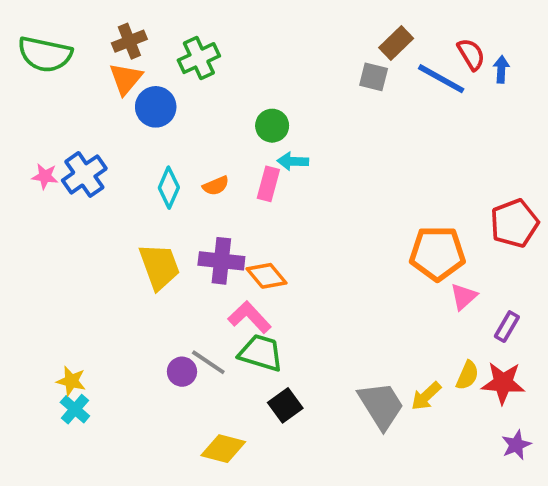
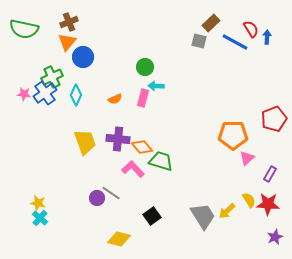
green cross: (199, 58) -> (52, 77), moved
cyan diamond: (169, 188) -> (76, 95), moved
green trapezoid: (261, 353) -> (161, 161), moved
yellow semicircle: (467, 375) -> (249, 200), turned -56

